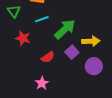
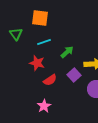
green arrow: (65, 29) -> (67, 52), size x0.6
red star: (23, 38) -> (37, 63), moved

